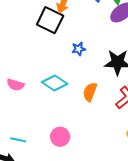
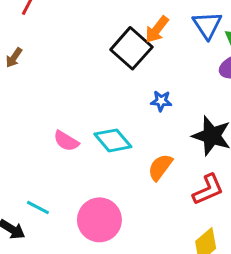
pink semicircle: (16, 85) -> (66, 141), moved
pink circle: (60, 137) -> (99, 220), size x1.5

